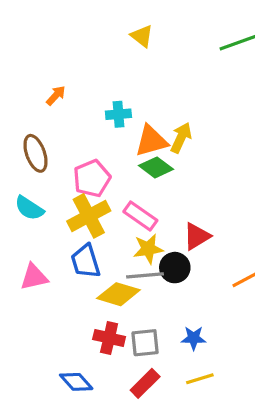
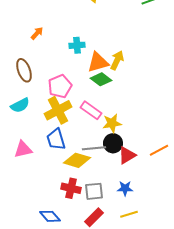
cyan semicircle: (29, 208) -> (20, 105), turned -60
red triangle: (197, 236) -> (127, 155), moved
yellow star: (148, 249) -> (112, 123), moved

